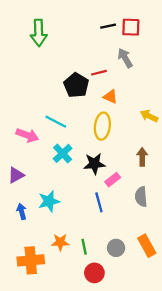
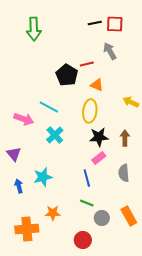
black star: (94, 164) -> (99, 137), moved
purple triangle: (16, 175) -> (14, 154), turned -42
green line: (84, 247) -> (87, 203), moved, turned -56

